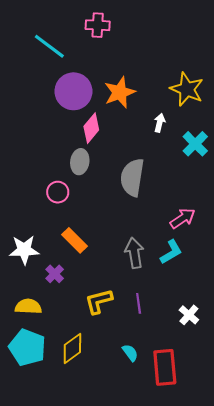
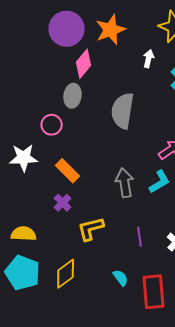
white star: (24, 250) -> (24, 158), moved
purple cross: (55, 274) -> (63, 203), moved
purple line: (139, 303) -> (140, 237), moved

